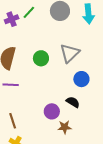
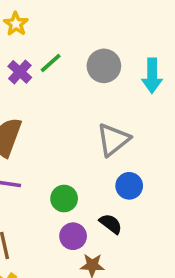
purple cross: (12, 19) -> (20, 72), turned -32
green circle: (41, 58) -> (64, 199), moved

